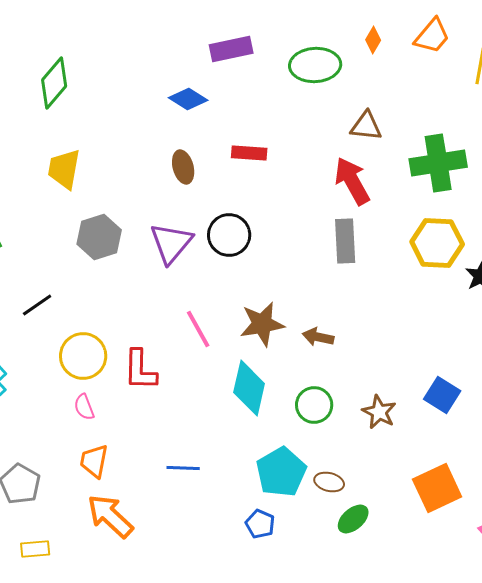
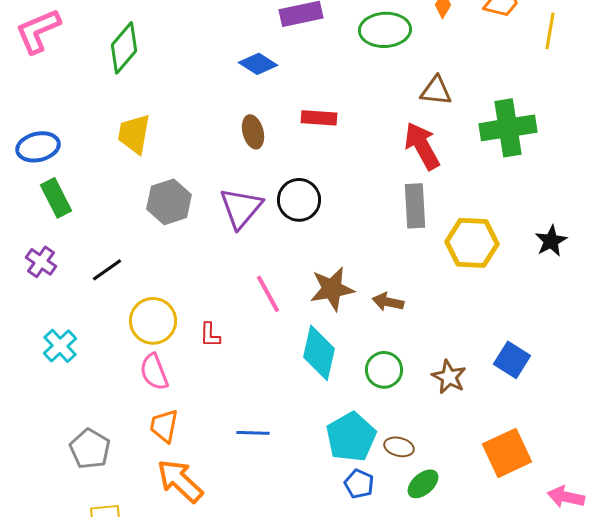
yellow hexagon: (437, 243) -> (472, 243), moved
red L-shape: (140, 370) -> (210, 335), size x0.6
pink semicircle: (84, 407) -> (154, 372), size x1.4
blue pentagon: (260, 524) -> (359, 484), moved

